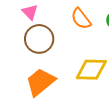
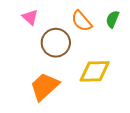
brown circle: (39, 39) -> (56, 43), moved

